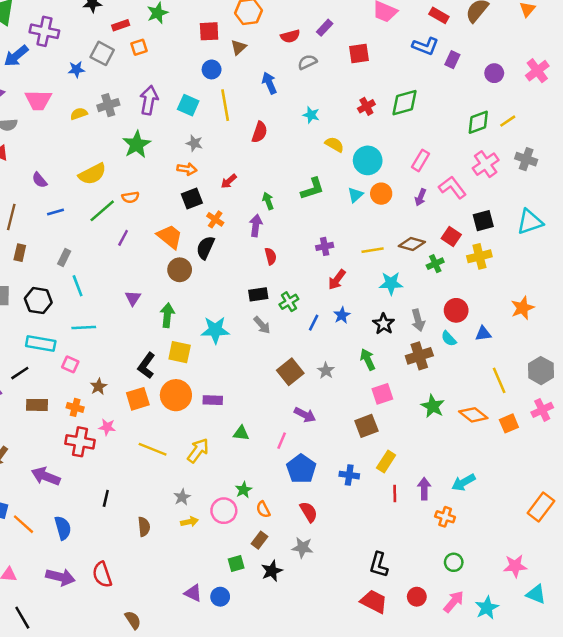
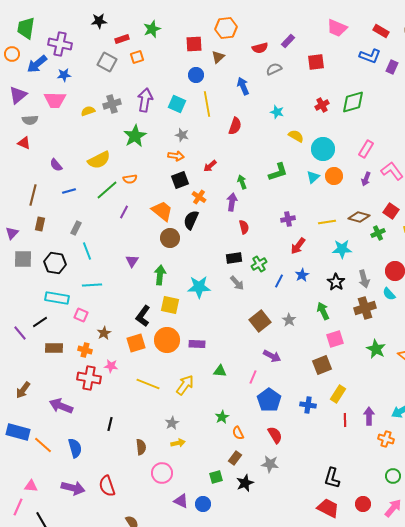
blue star: (76, 69) -> (64, 75), moved
pink circle: (224, 511) -> (162, 473), moved

